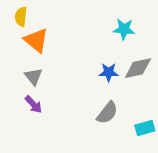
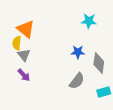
yellow semicircle: (21, 17) -> (17, 43), moved
gray diamond: (138, 68) -> (99, 63), moved, turned -70

